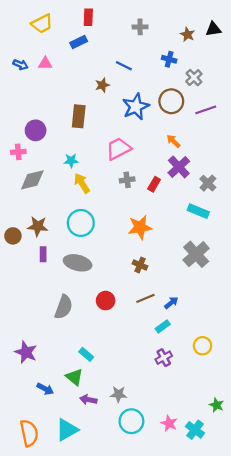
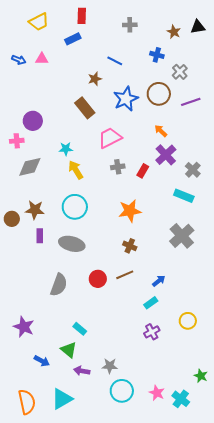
brown rectangle: (79, 116) -> (85, 108), moved, turned -45
brown line: (145, 298) -> (125, 275), moved

